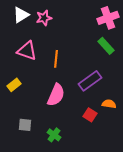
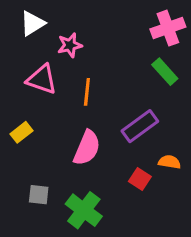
pink star: (44, 18) -> (70, 45), moved
green cross: (54, 135) -> (84, 210), size x1.6

